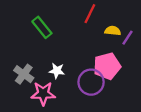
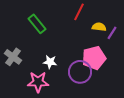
gray cross: (24, 74) -> (13, 57), moved

